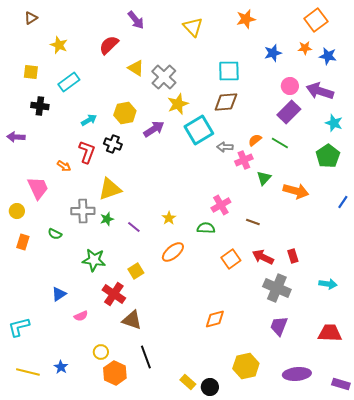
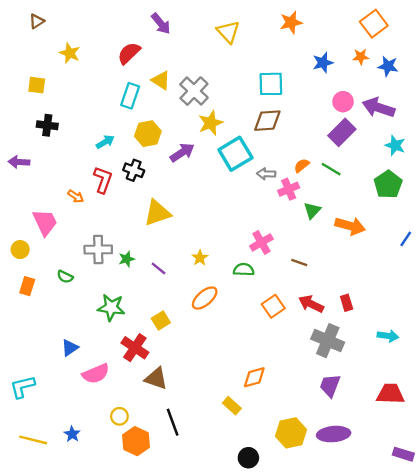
cyan rectangle: (69, 82) -> (130, 96), moved, turned -35
yellow triangle: (110, 189) -> (157, 213), moved
pink semicircle: (81, 316) -> (96, 374), size x1.6
purple ellipse: (297, 374) -> (334, 434), moved
yellow rectangle: (188, 382) -> (232, 406), moved

